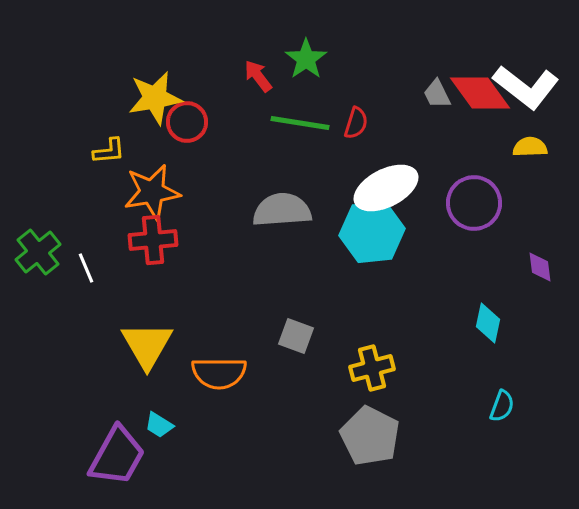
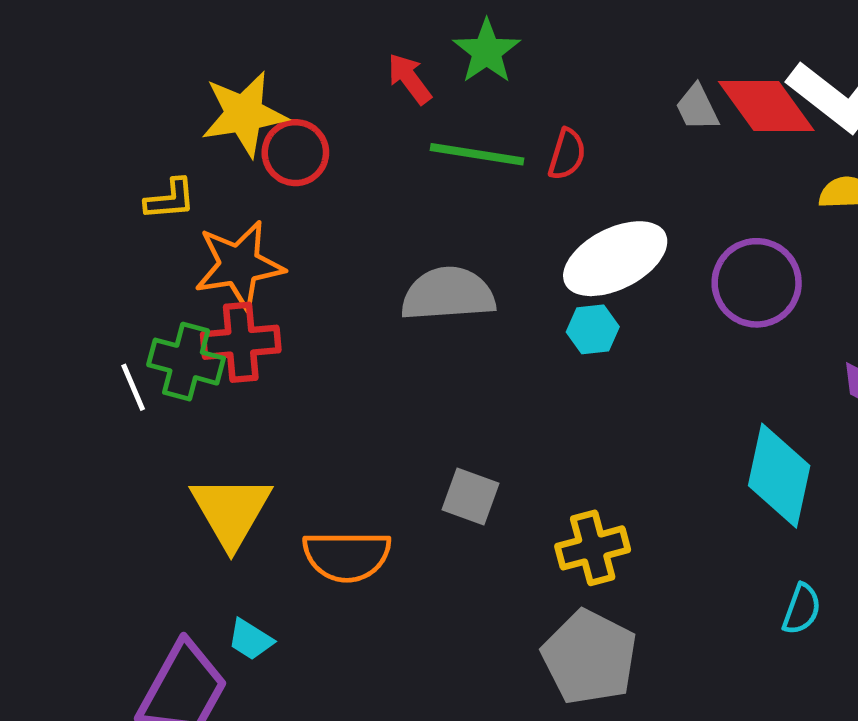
cyan hexagon: (372, 232) -> (593, 329), size x0.5
green cross: (38, 252) -> (186, 362), moved, turned -36
cyan diamond: (488, 323) -> (779, 476), size x1.6

